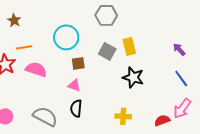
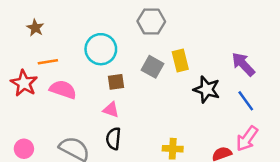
purple arrow: (179, 49) -> (243, 64), size x1.5
black star: (133, 77) -> (207, 89), moved

